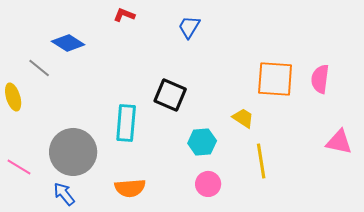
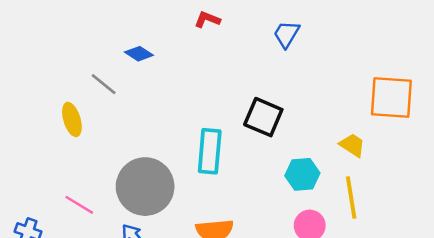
blue diamond: (68, 43) -> (139, 54), size x0.7
yellow line: (261, 161) -> (351, 198), moved

